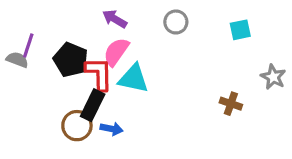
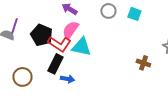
cyan square: (240, 30) -> (134, 14), moved, turned 32
red L-shape: (99, 74) -> (59, 44), turned 125
brown circle: (77, 126) -> (22, 77), moved

